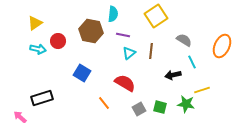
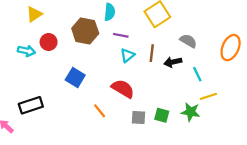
yellow triangle: (35, 23) -> (34, 14), moved
cyan line: (192, 62) -> (197, 74), moved
black arrow: (173, 75) -> (173, 62), moved
gray square: (139, 109) -> (138, 117), turned 32

